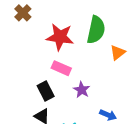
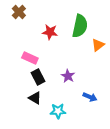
red star: (60, 37) -> (50, 32), size x0.7
pink rectangle: (61, 68) -> (30, 58), moved

